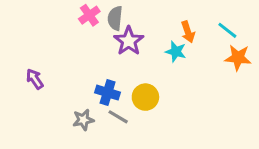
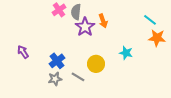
orange arrow: (188, 32) -> (103, 21), moved
cyan star: (176, 52) -> (126, 53), moved
blue cross: (108, 93) -> (57, 61), moved, turned 35

